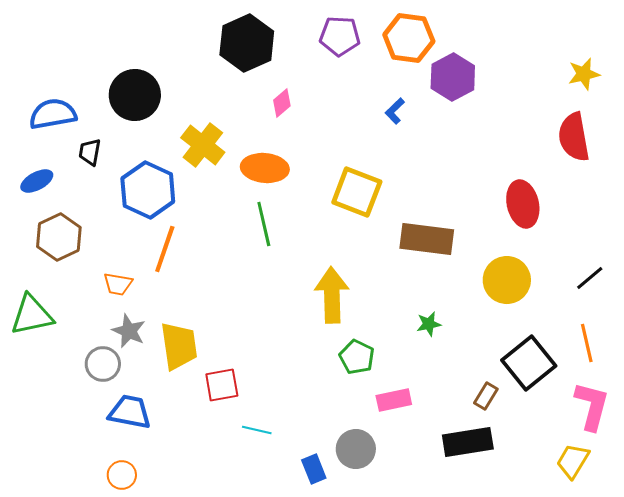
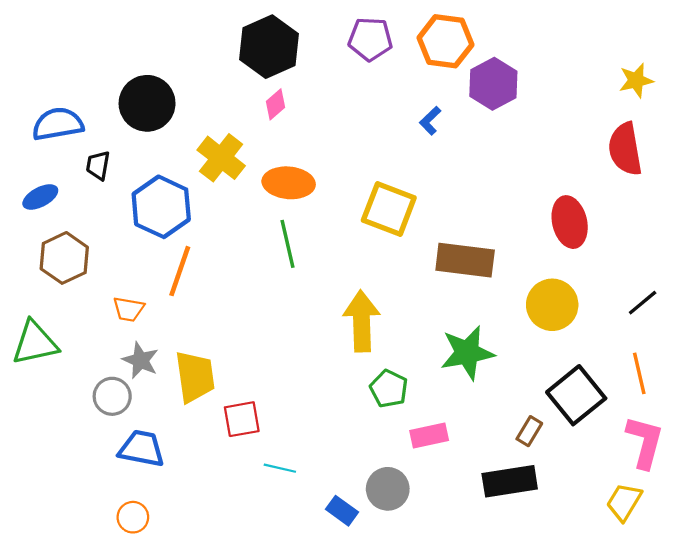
pink diamond: (282, 103) -> (276, 104), moved
green star: (429, 324) -> (467, 353), size x2.0
blue rectangle: (314, 469) -> (342, 511), turned -32

